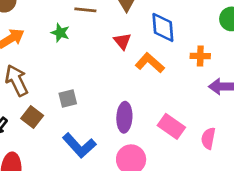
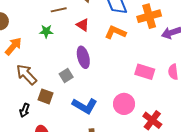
red triangle: (122, 41) -> (83, 25), moved
orange cross: (200, 56) -> (149, 16), size x1.6
purple ellipse: (124, 117) -> (83, 57), moved

